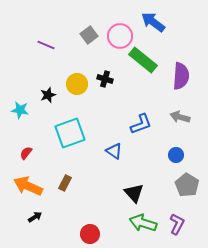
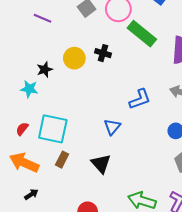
cyan star: (20, 110) -> (29, 89), moved
cyan square: (70, 133) -> (53, 129), moved, turned 32
blue triangle: (114, 151) -> (112, 127), turned 36
black triangle: (134, 193) -> (101, 164), moved

